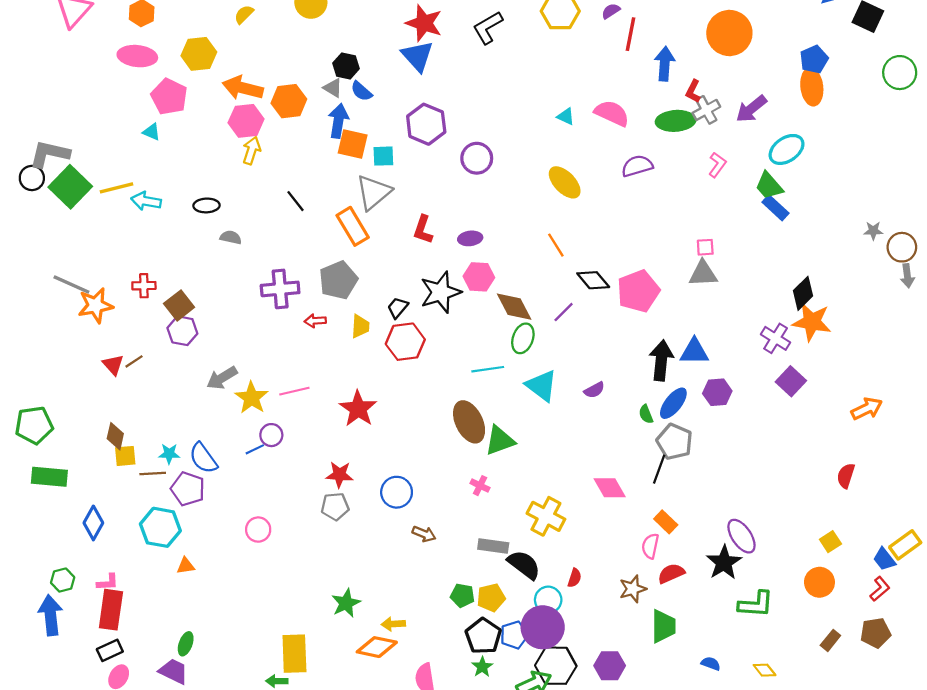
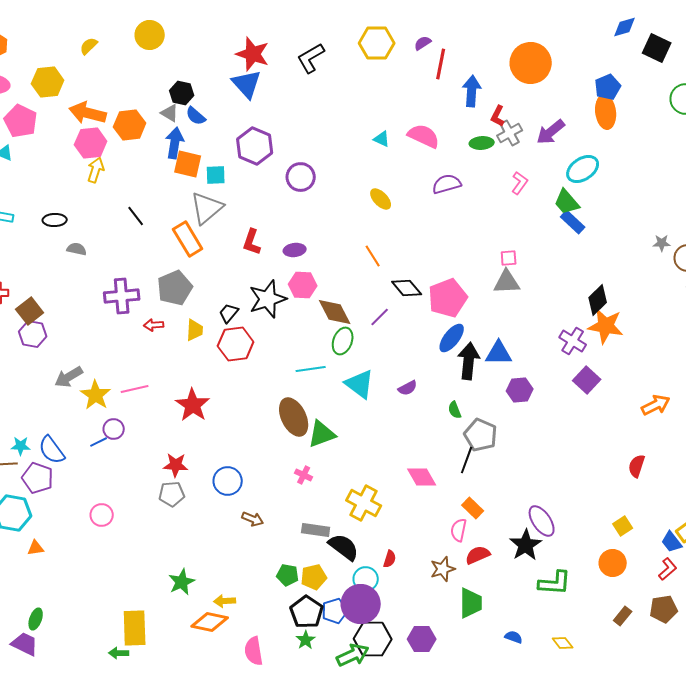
green ellipse: (676, 121) -> (482, 143), size x0.7
yellow ellipse: (565, 182) -> (381, 199), size x0.7
blue ellipse: (673, 403) -> (452, 338), moved

